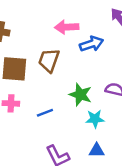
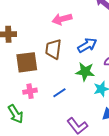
blue arrow: (91, 44) -> (87, 45), moved

